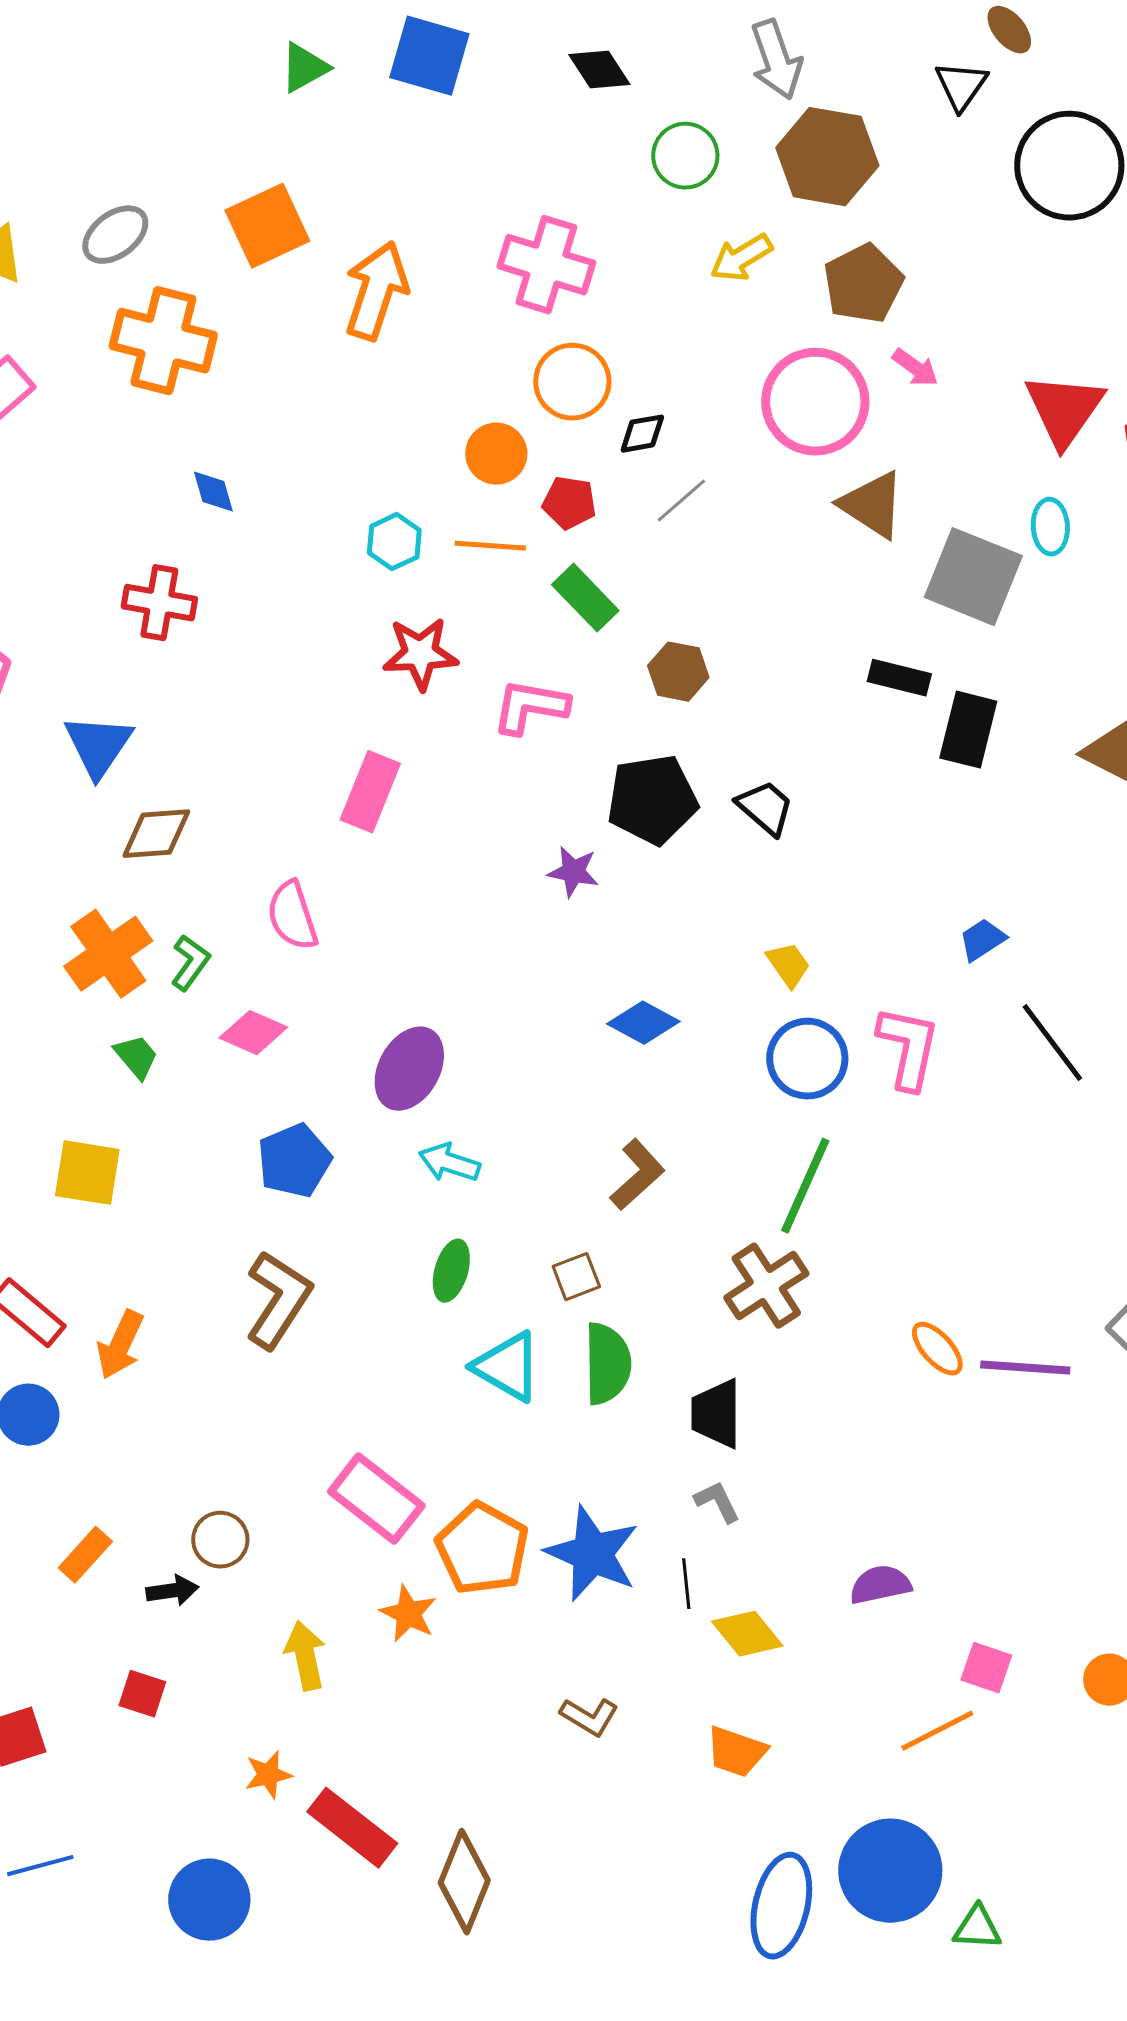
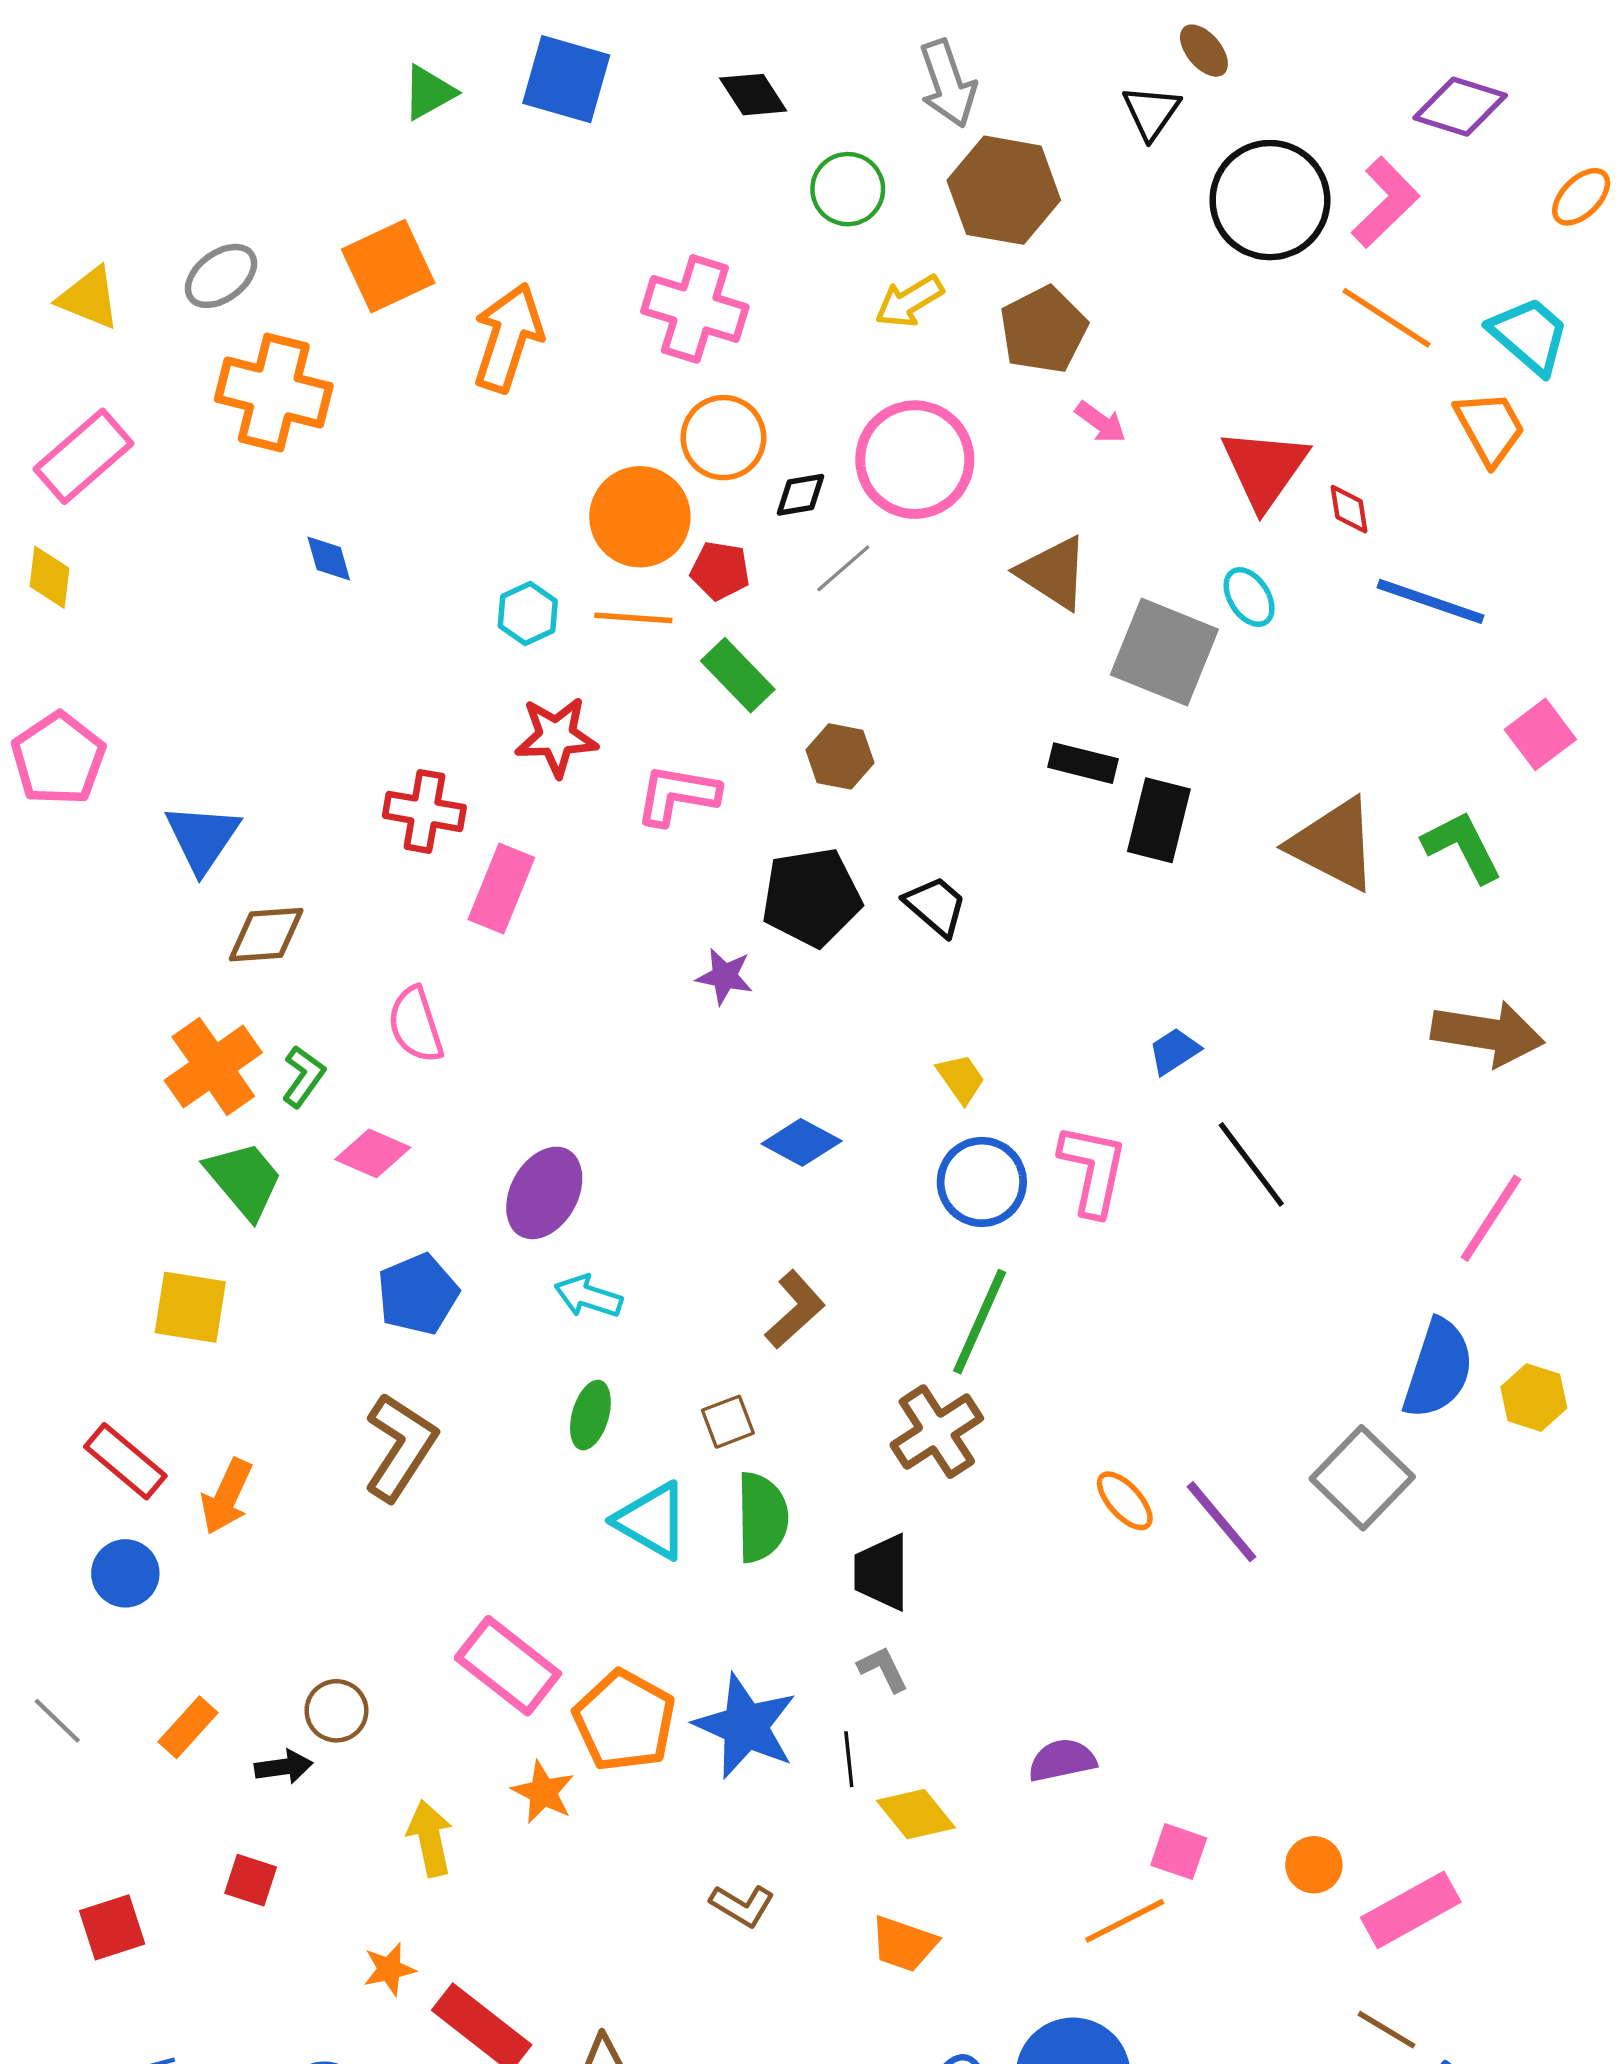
pink circle: (815, 402) -> (915, 460), moved
orange circle: (496, 454) -> (640, 517), size x1.5
cyan ellipse: (1050, 527) -> (1249, 597), turned -30
red cross: (159, 603) -> (424, 811), moved
green trapezoid: (136, 1057) -> (244, 1180), size x1.6
purple line: (1025, 1368) -> (1222, 1522), turned 46

